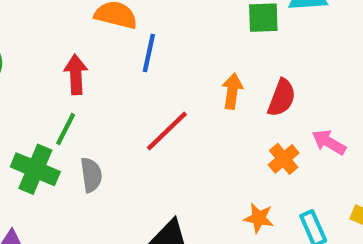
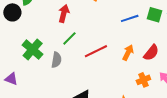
blue line: (149, 53) -> (130, 18), moved, turned 42
orange arrow: (232, 91) -> (128, 53), moved
green line: (66, 129) -> (69, 38), moved

